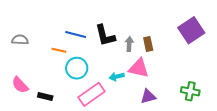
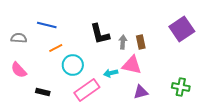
blue line: (76, 34) -> (47, 25), moved
orange line: (59, 50) -> (56, 48), turned -40
pink semicircle: (20, 85) -> (19, 70), moved

